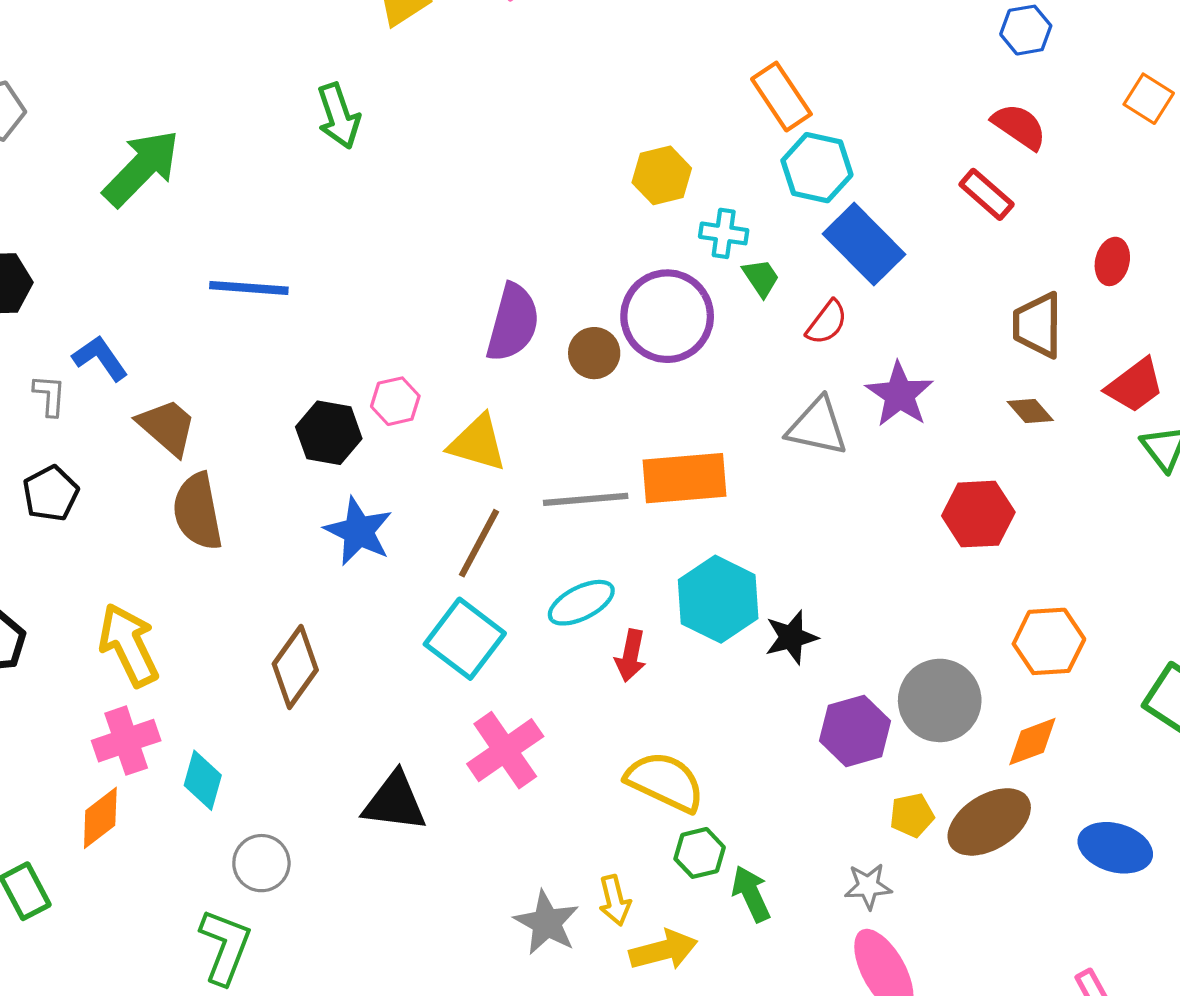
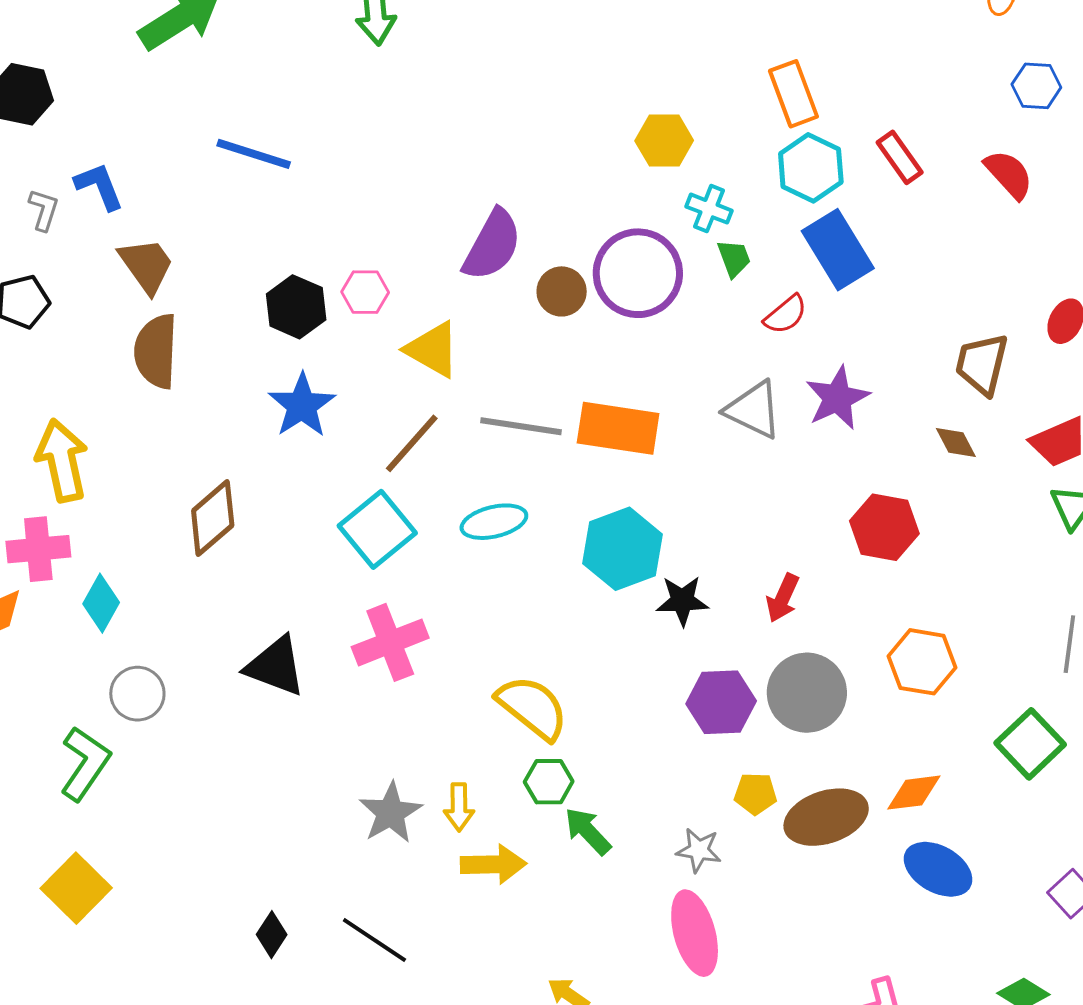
red rectangle: (987, 194) -> (900, 157), moved
red arrow: (631, 656) -> (783, 598), moved
orange diamond: (1032, 742) -> (914, 793), moved
green arrow: (751, 894) -> (588, 831), turned -32

